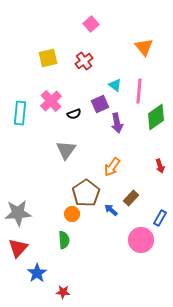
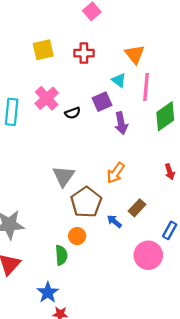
orange triangle: (144, 47) -> (135, 54), moved
red cross: (84, 61) -> (84, 53), turned 36
gray triangle: (66, 150) -> (64, 176), moved
orange circle: (72, 214) -> (77, 236), moved
blue star: (37, 273) -> (48, 292), moved

